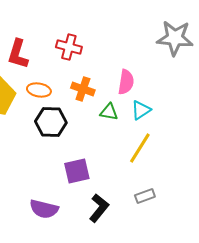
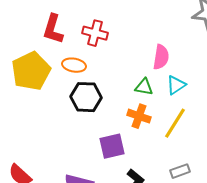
red cross: (69, 47) -> (95, 33), moved
orange cross: (83, 89) -> (139, 116), moved

